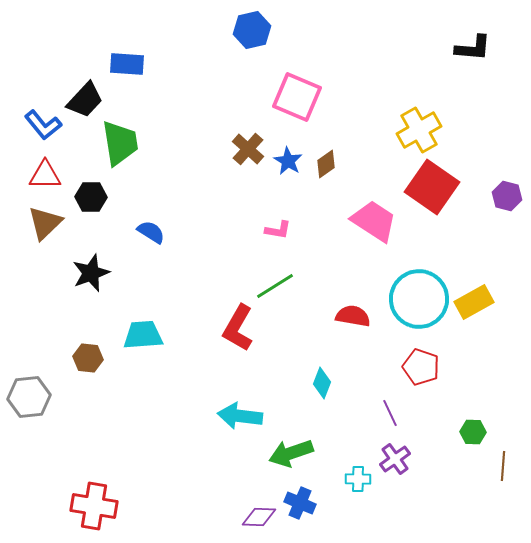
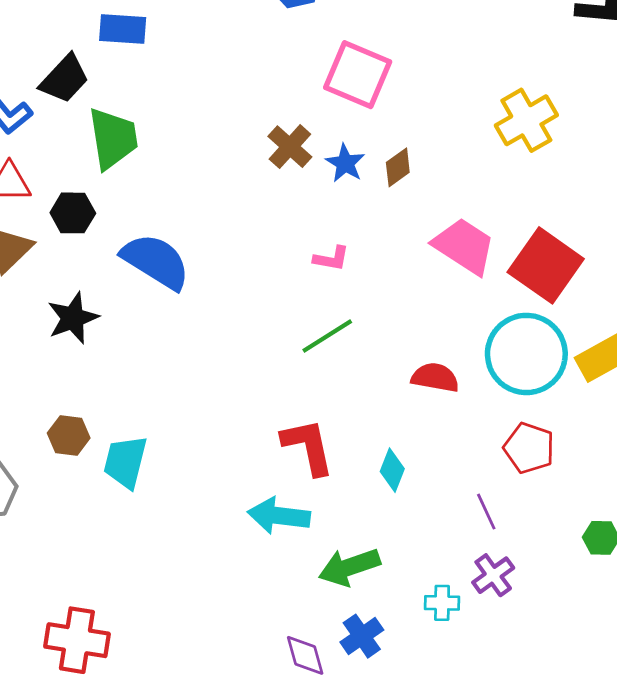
red square: (432, 187) -> (546, 265), moved
blue semicircle: (151, 232) -> (156, 261), size x1.8
red L-shape: (238, 328) -> (308, 447), moved, turned 138
cyan trapezoid: (143, 335) -> (125, 462), moved, turned -72
blue cross: (300, 503) -> (362, 636), turned 32
purple diamond: (259, 517) -> (305, 655), turned 72

